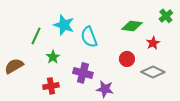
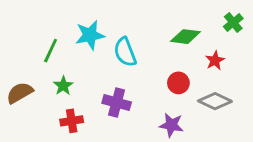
cyan star: (64, 25) -> (90, 35), turned -30
green star: (53, 57) -> (63, 86), moved
purple star: (105, 89) -> (171, 125), moved

